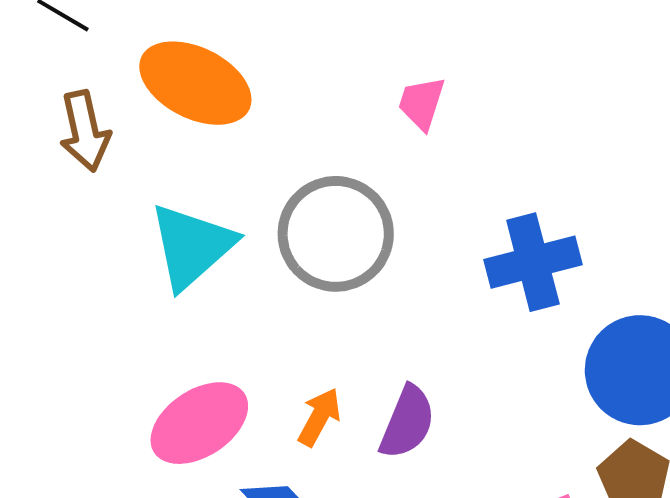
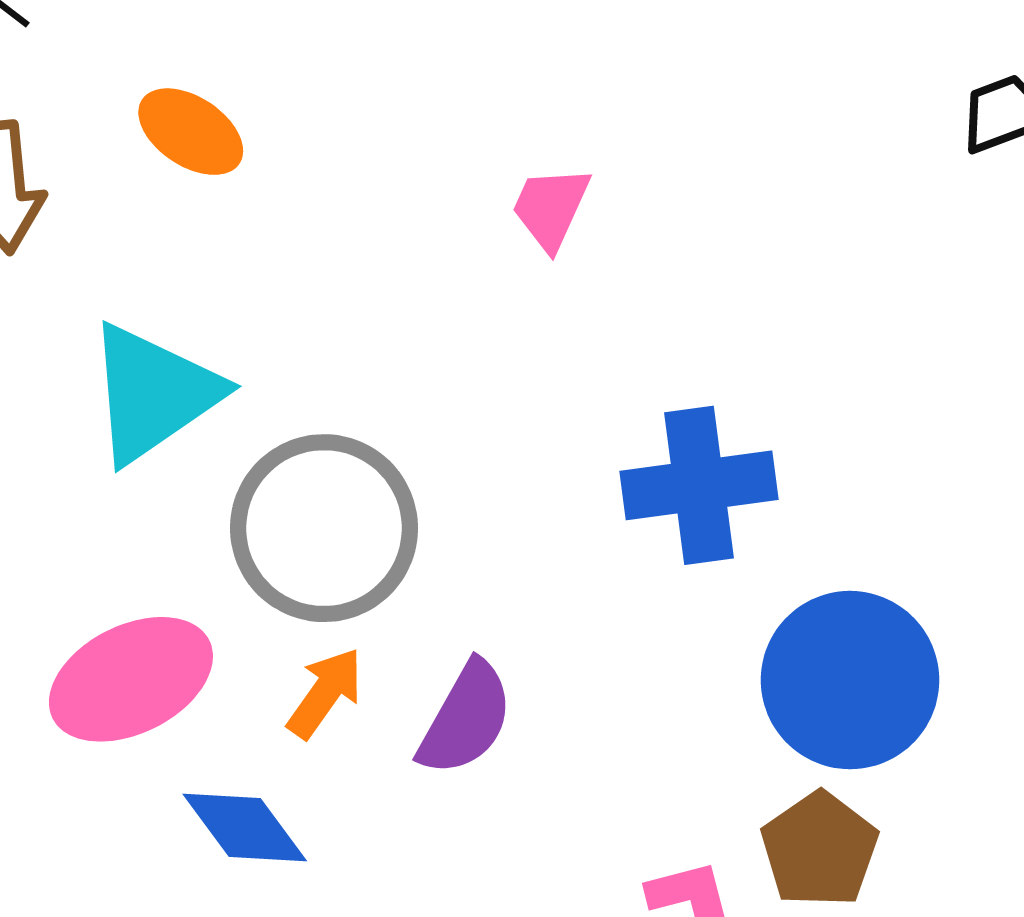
orange ellipse: (195, 83) -> (191, 132), size x0.6
gray circle: (336, 234) -> (324, 528), moved

